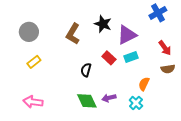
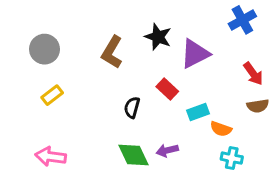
cyan rectangle: (131, 57) -> (198, 112), moved
orange semicircle: (144, 84) -> (221, 129), turned -96
cyan cross: (136, 103) -> (232, 158), moved, turned -32

